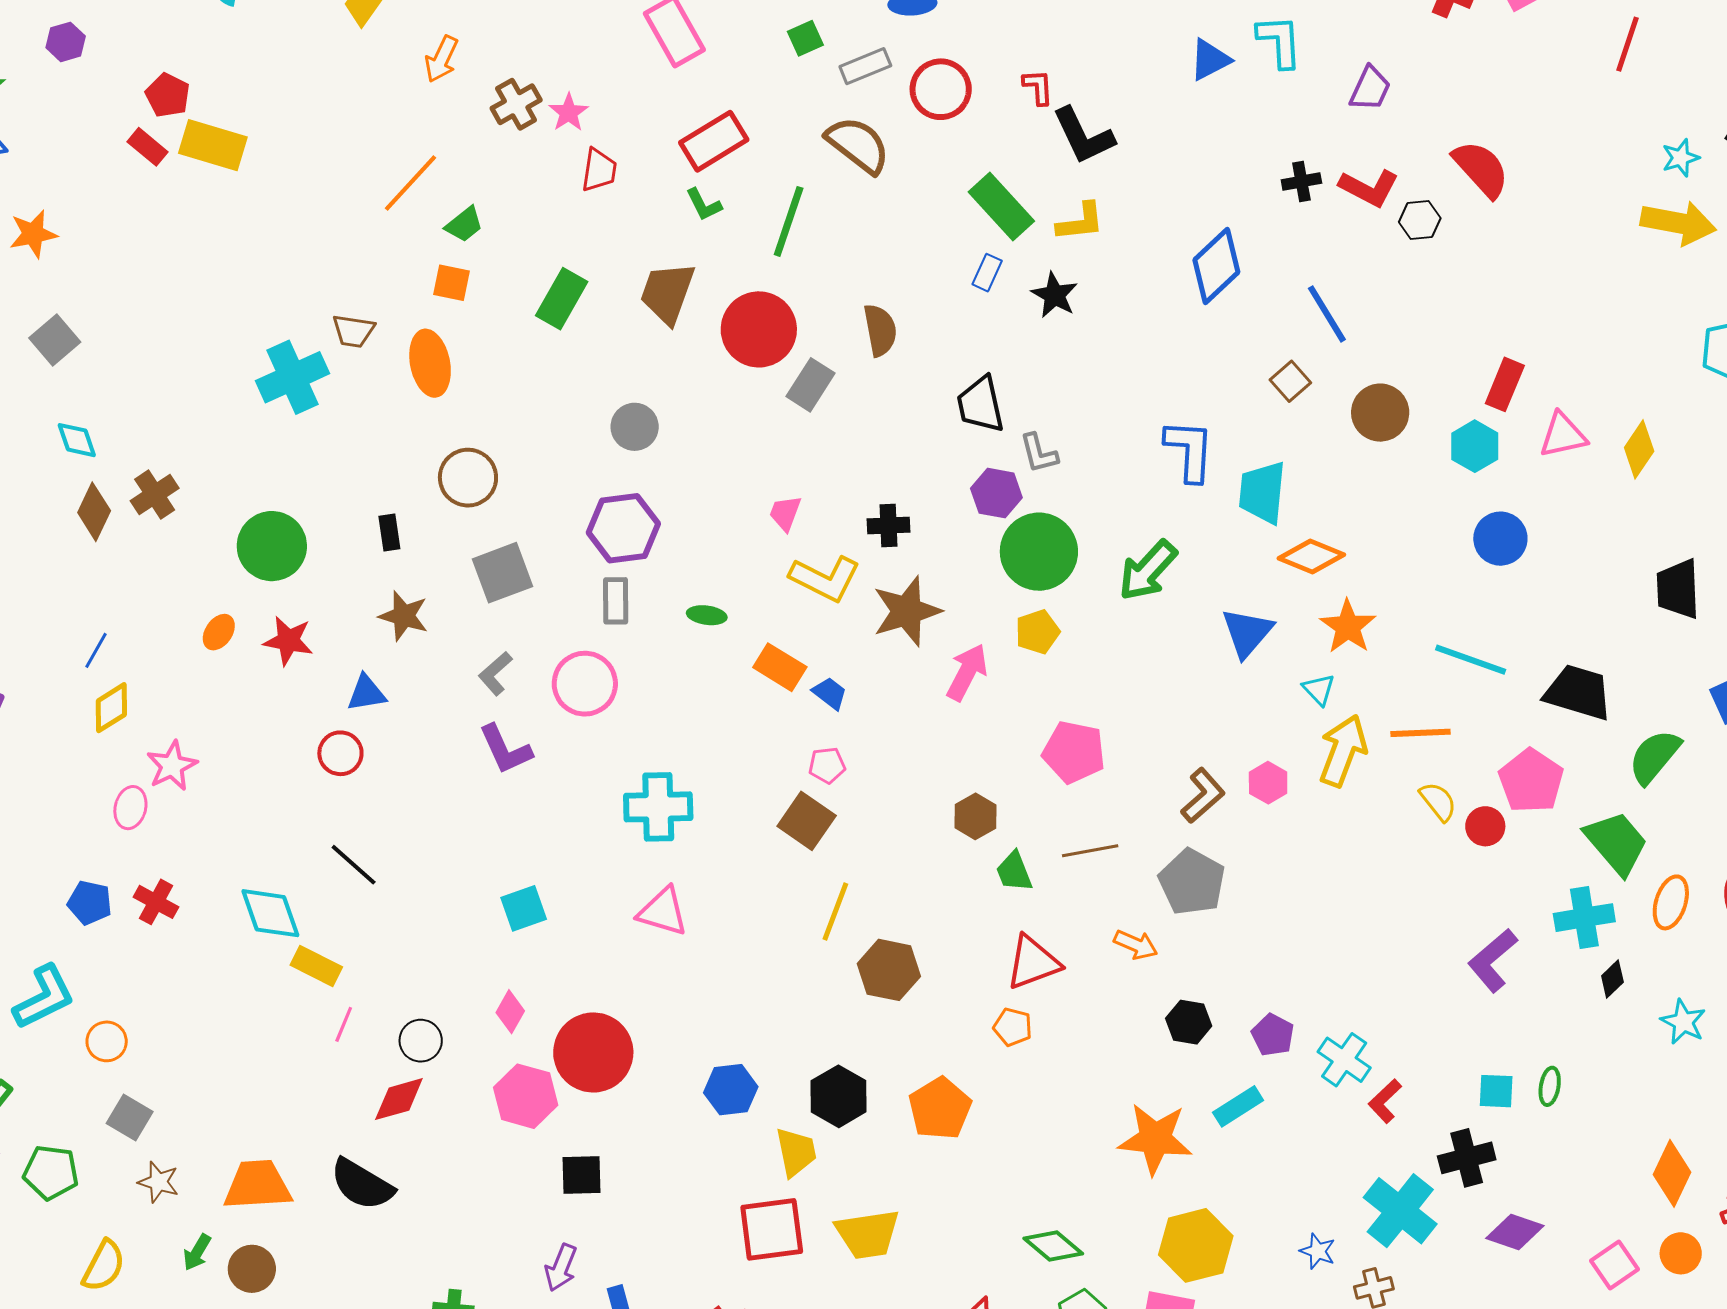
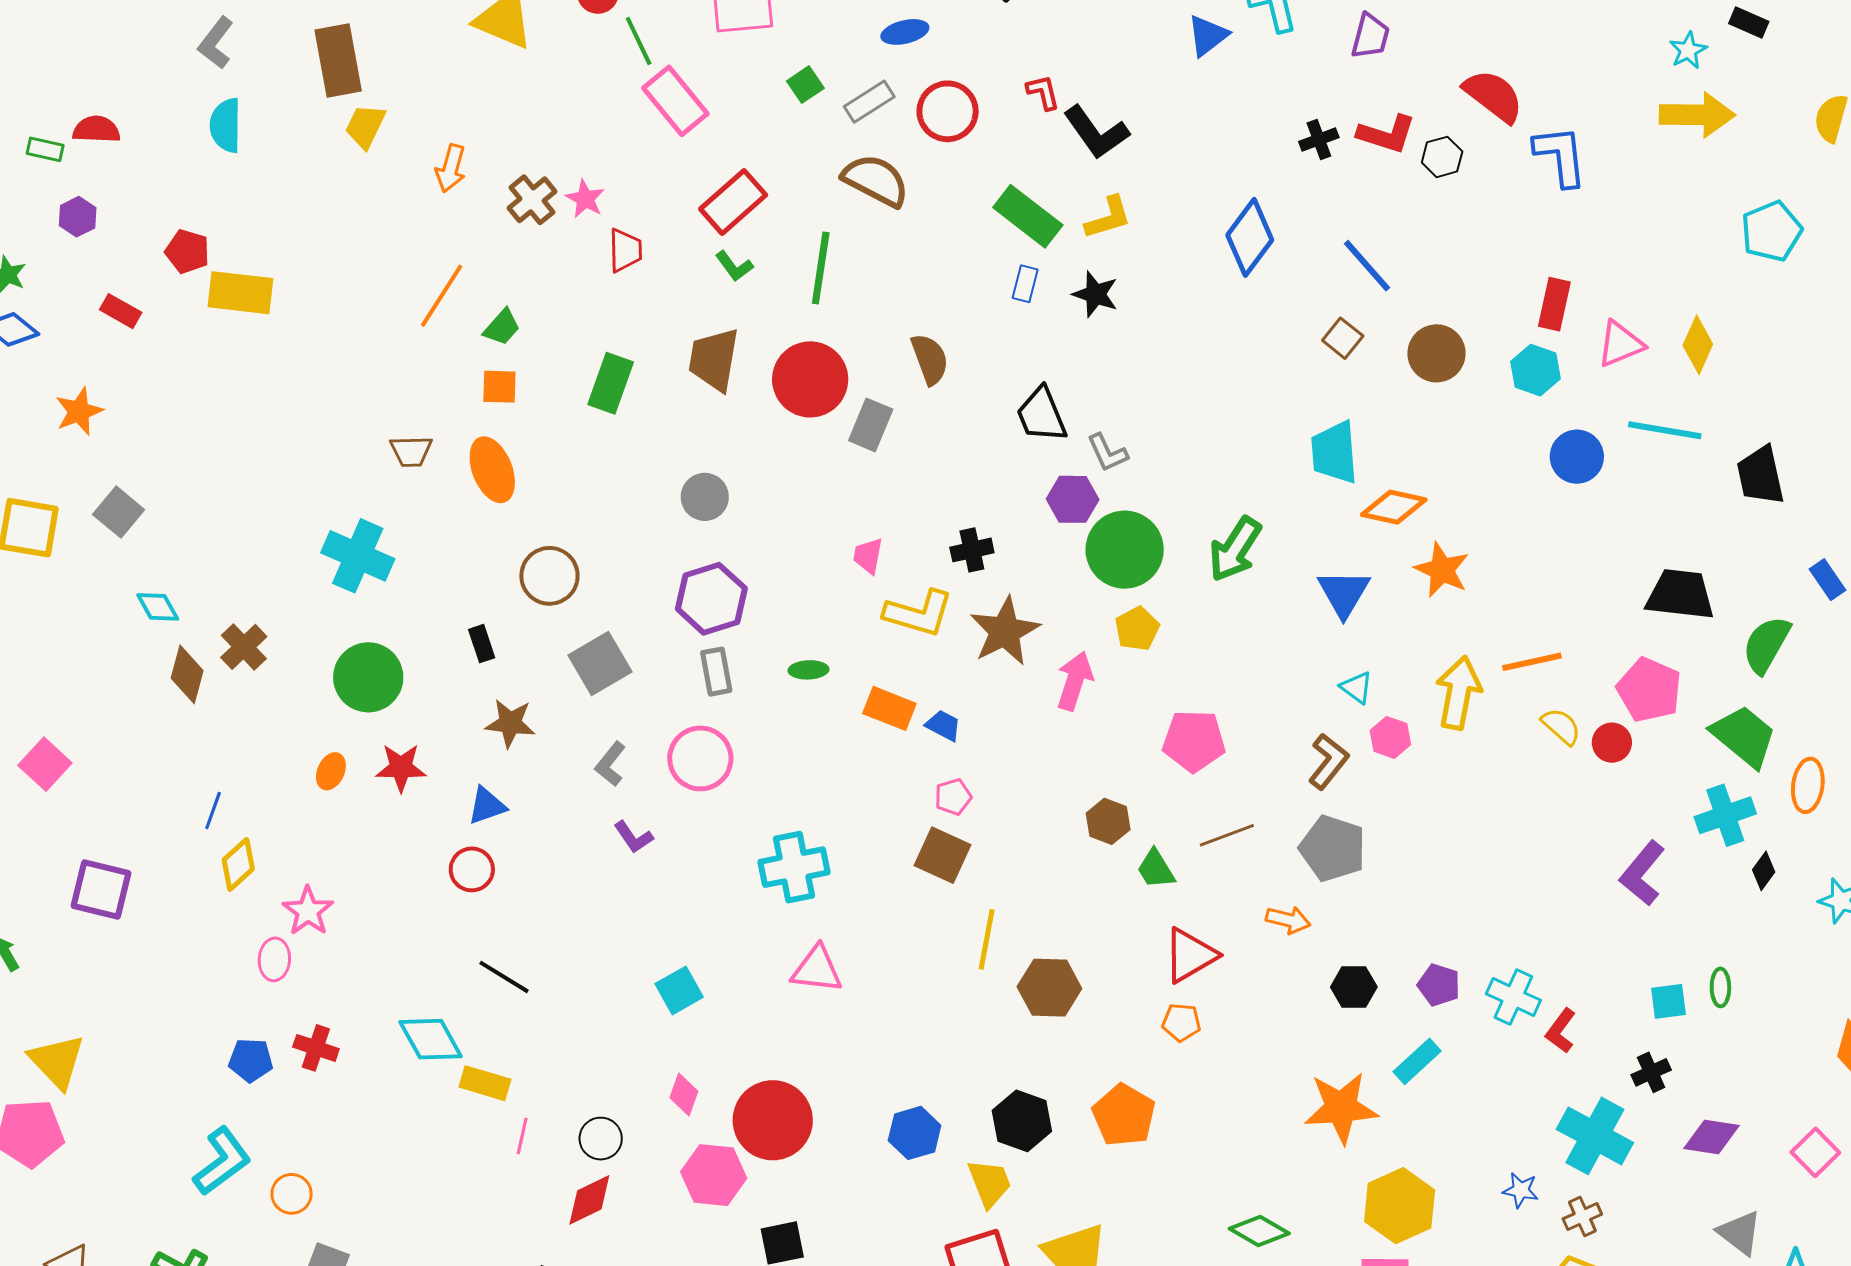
red rectangle: (147, 147) -> (121, 311), moved
cyan cross: (292, 377) -> (358, 556), moved, turned -32
blue L-shape: (1190, 450) -> (1560, 156), moved
cyan line: (1471, 660) -> (1665, 430), moved
cyan triangle: (1319, 690) -> (1357, 687), moved
purple L-shape: (505, 749) -> (633, 837), size x0.7
black cross: (1467, 1158) -> (1651, 1072), size x0.7

